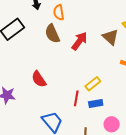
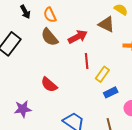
red arrow: (79, 41) -> (78, 37), turned 42
red line: (76, 98) -> (87, 61), moved

